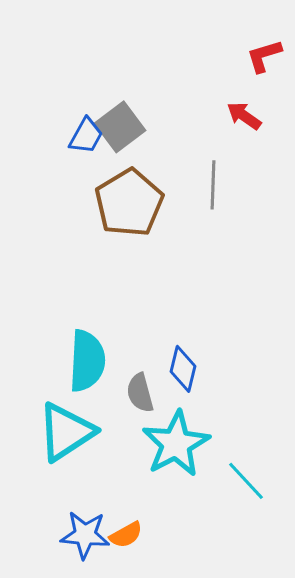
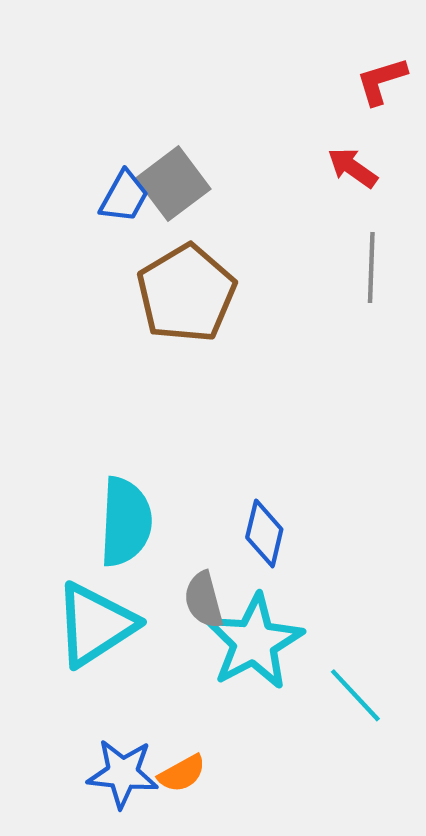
gray line: (213, 185) -> (371, 267), moved
gray semicircle: (140, 393) -> (204, 600), moved

